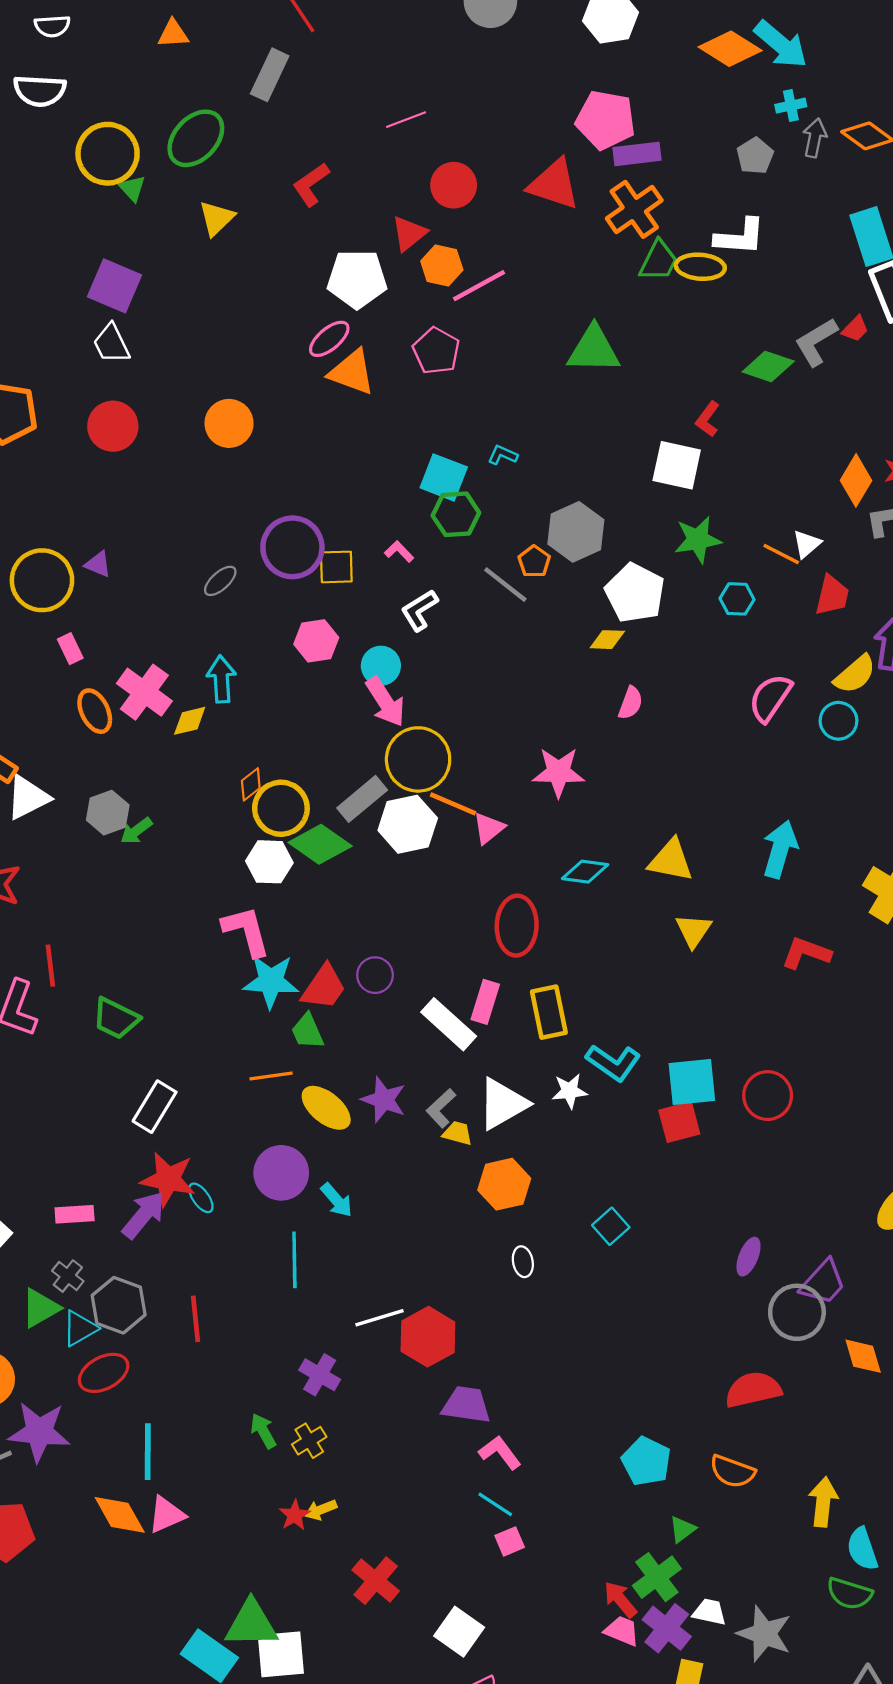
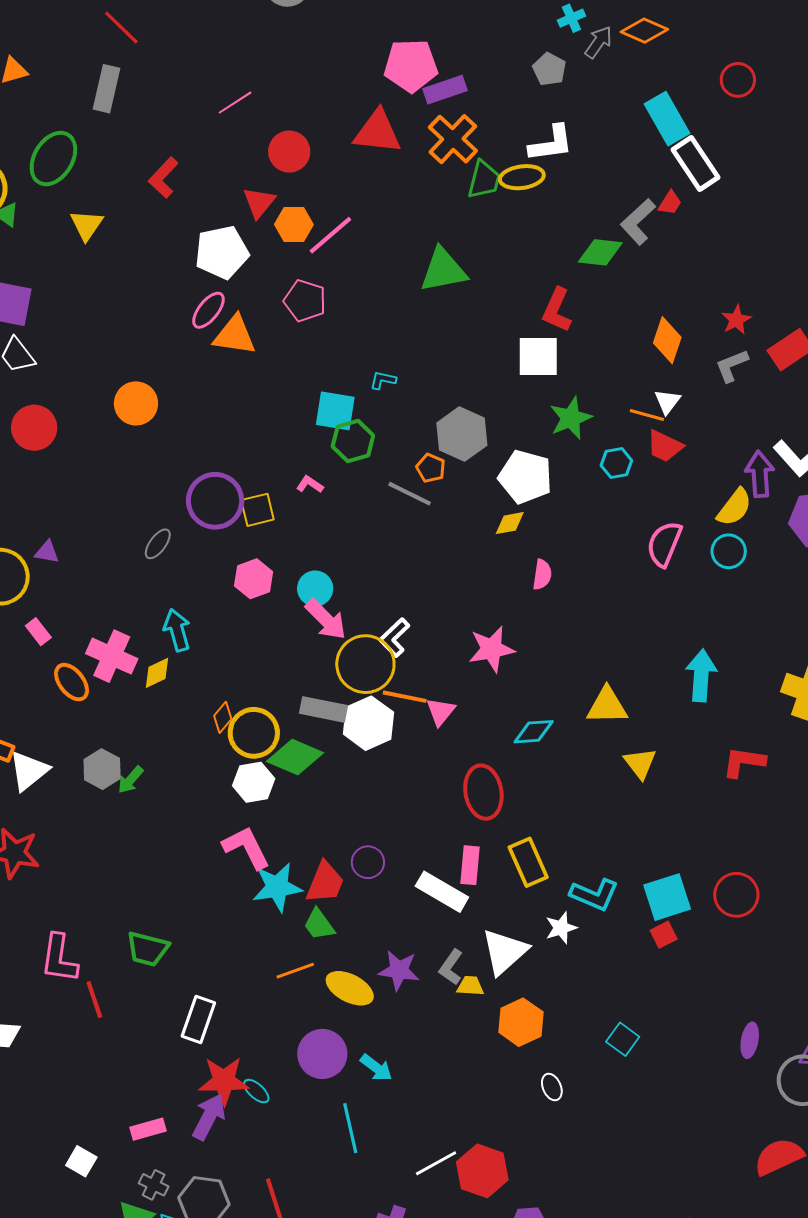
gray arrow: (815, 138) -> (598, 42), turned 36
red L-shape: (708, 419) -> (557, 310), size x1.4
orange diamond: (856, 480) -> (667, 340), moved
red trapezoid: (832, 595) -> (665, 446), moved, turned 114
white L-shape: (419, 610) -> (395, 637), moved
gray rectangle: (362, 799) -> (324, 709), turned 63
red line: (50, 966) -> (94, 1000), moved
red square: (679, 1122) -> (664, 935), size x0.7

